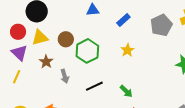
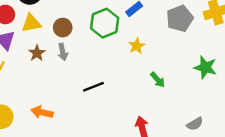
green hexagon: (87, 51) -> (105, 23), moved
gray arrow: (65, 76) -> (63, 52), moved
green arrow: (126, 91) -> (158, 80), moved

